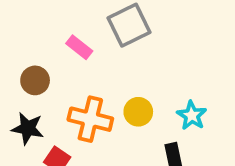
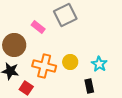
brown circle: (35, 80) -> (14, 45), size x1.5

